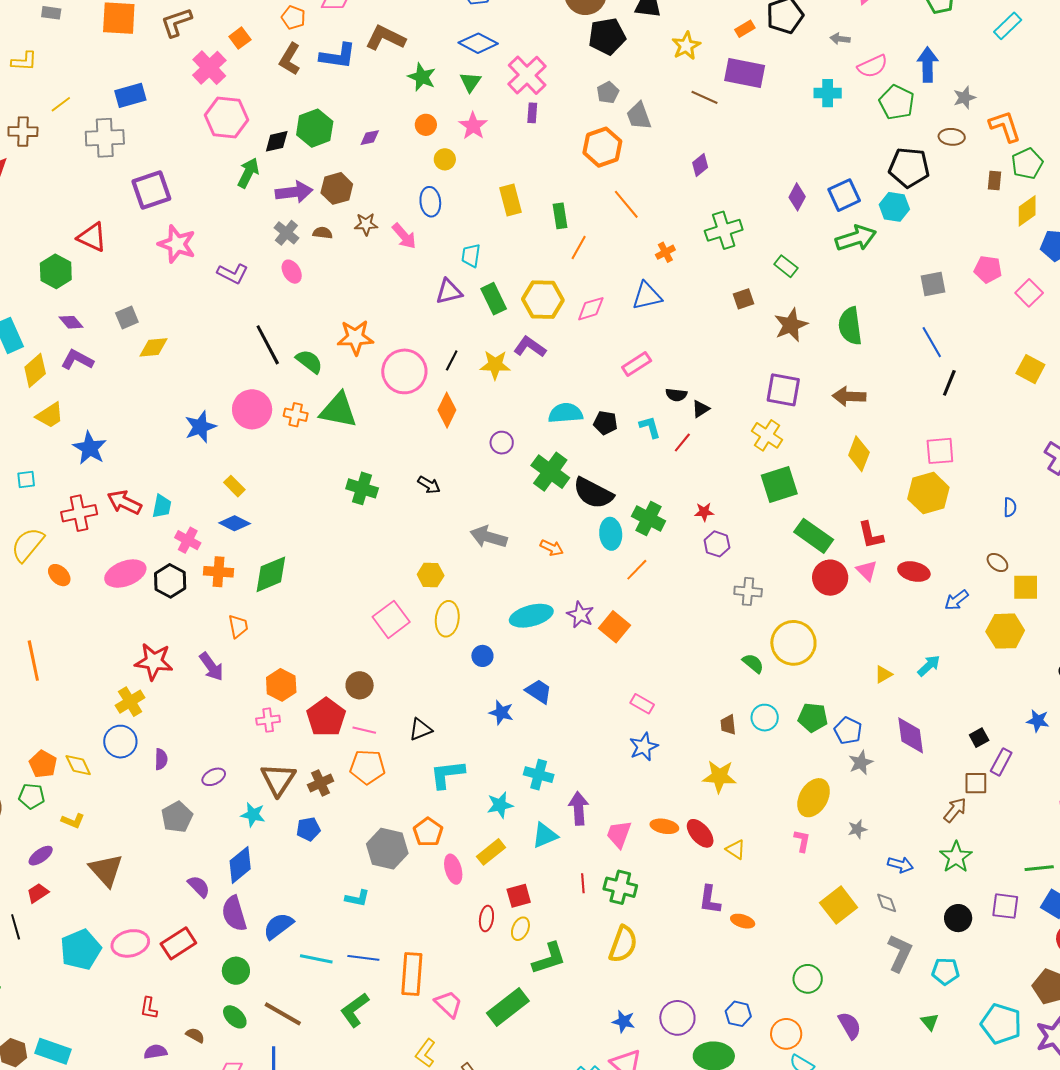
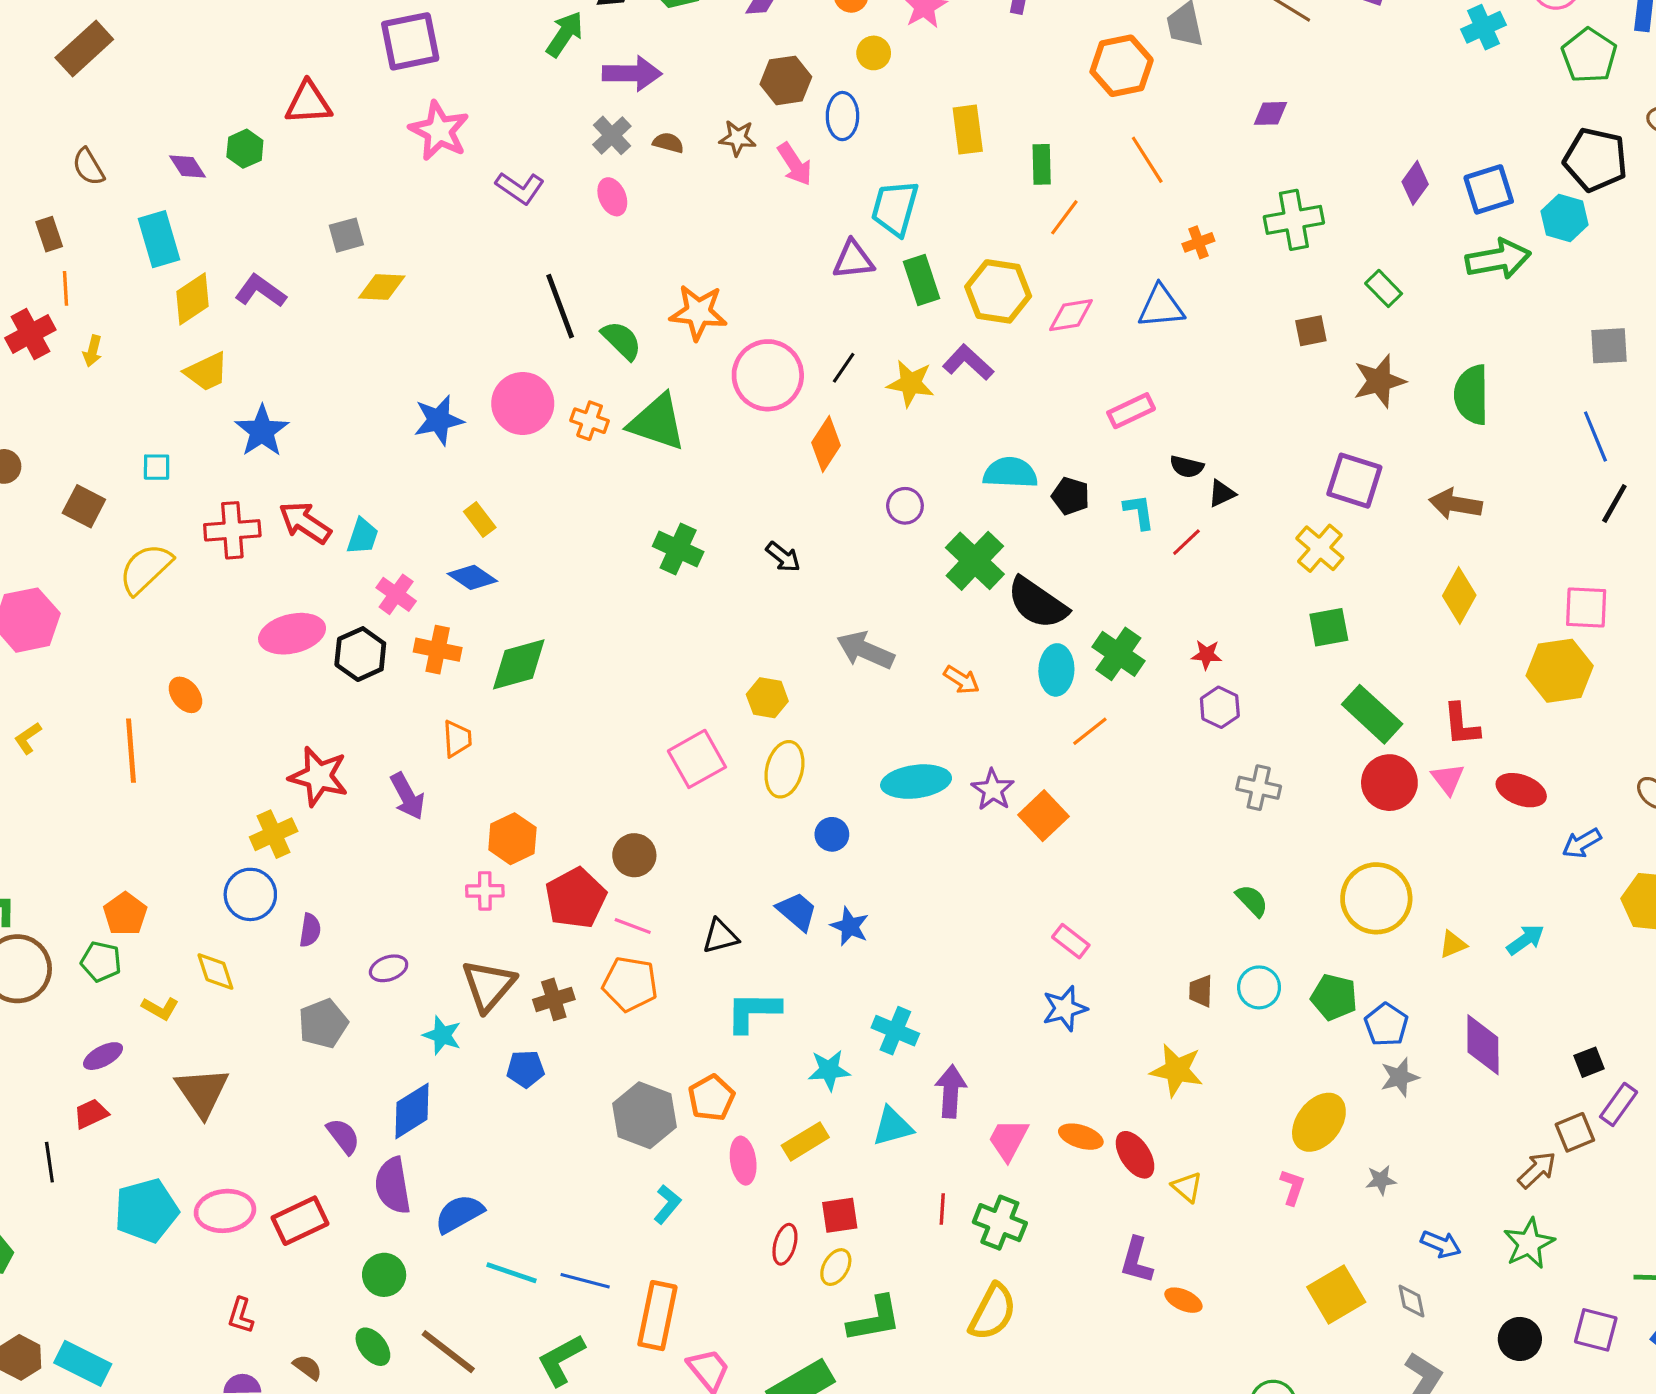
cyan cross: (828, 93) -> (1484, 27), turned -32
purple diamond: (700, 165) -> (1270, 113), turned 30
brown hexagon: (337, 188) -> (786, 80), moved
red triangle: (92, 237) -> (308, 103), turned -36
cyan trapezoid: (471, 255) -> (895, 208), size x1.5
green hexagon: (56, 271) -> (245, 149), size x0.7
purple diamond: (71, 322) -> (187, 166), moved
green square: (779, 485) -> (1329, 627), size x0.7
orange ellipse: (59, 575) -> (185, 695), moved
yellow circle: (793, 643) -> (1376, 898), moved
blue trapezoid: (539, 691) -> (797, 911), moved
yellow diamond: (78, 765) -> (215, 971), moved
brown square: (976, 783) -> (1575, 1132), turned -30
cyan L-shape: (357, 898) -> (667, 1204), moved, turned -70

